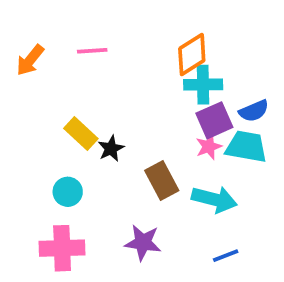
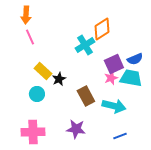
pink line: (92, 51) -> (30, 37), moved, turned 70
orange arrow: (30, 60) -> (26, 15), moved, turned -36
cyan cross: (203, 85) -> (85, 45), moved, turned -30
cyan circle: (68, 192) -> (37, 94), moved

